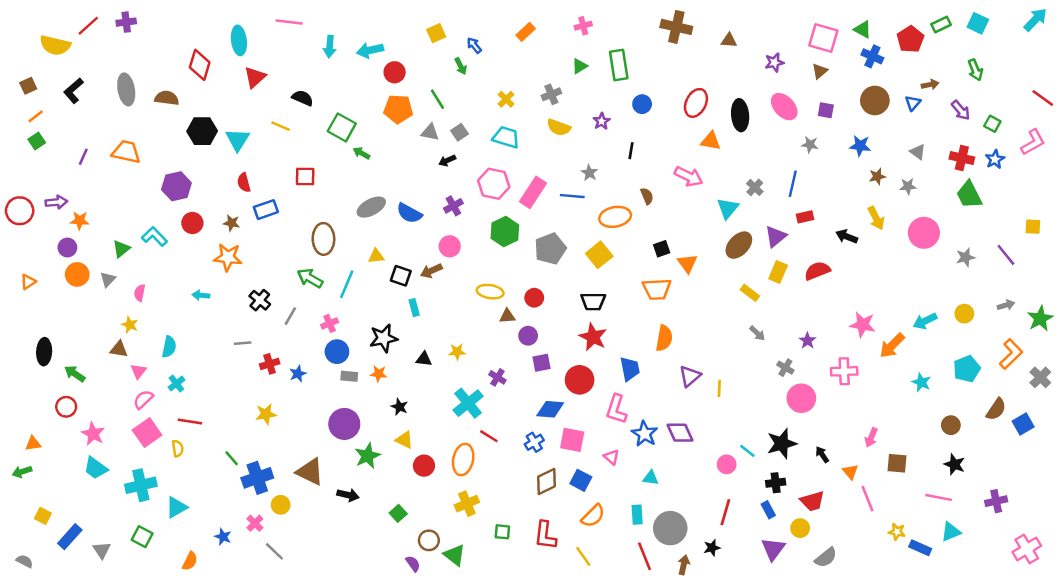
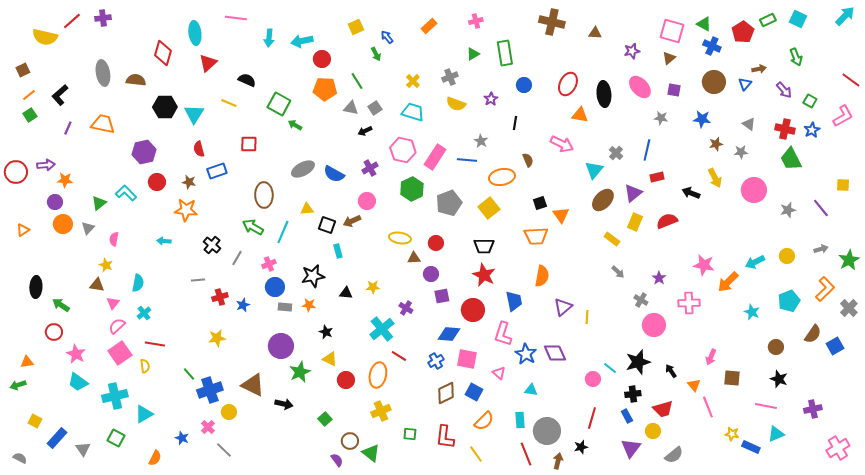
black L-shape: (74, 91) -> (60, 95), moved

